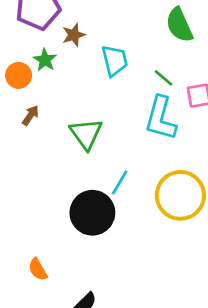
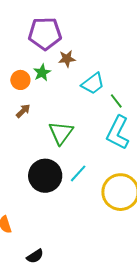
cyan trapezoid: (115, 61) -> (93, 84), turned 55
green line: (163, 78) -> (116, 101), moved
black circle: (92, 213) -> (45, 176), moved

